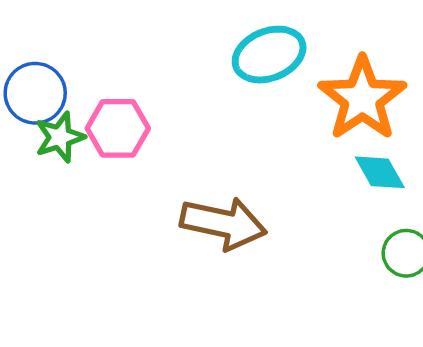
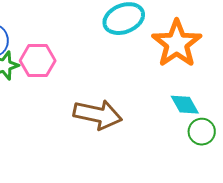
cyan diamond: (380, 172) -> (185, 105), moved

